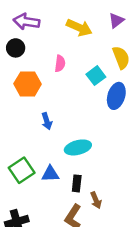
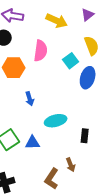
pink semicircle: (60, 64) -> (41, 51), size x1.5
black rectangle: (77, 183) -> (85, 136), moved

